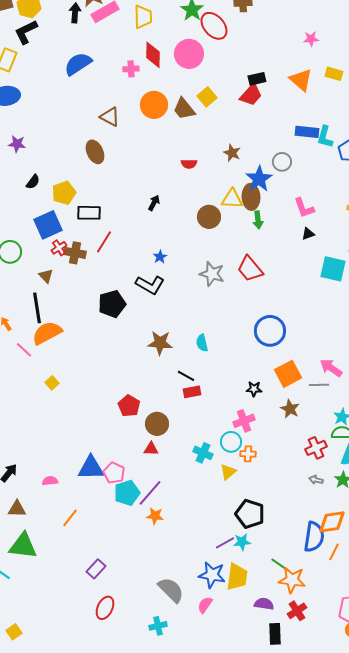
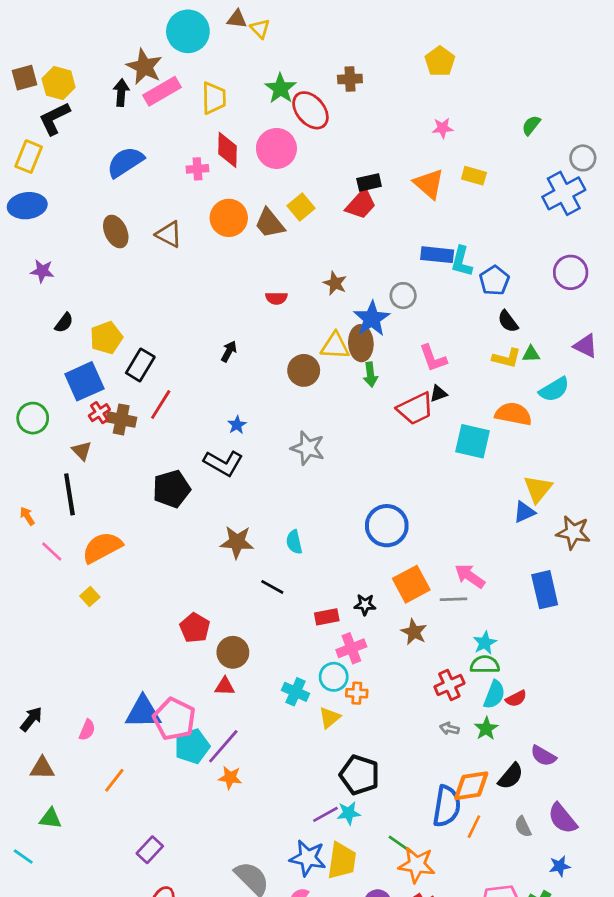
brown ellipse: (95, 152) -> (116, 232), moved
black rectangle: (89, 213) -> (140, 365), turned -60
red trapezoid: (250, 269) -> (415, 409), moved, turned -76
orange semicircle: (47, 333) -> (102, 547), moved
red rectangle: (192, 392) -> (327, 617), moved
pink pentagon: (114, 473) -> (174, 719), size x1.4
pink semicircle: (50, 481) -> (87, 730), turned 119
green triangle: (23, 546) -> (50, 818), size x0.6

